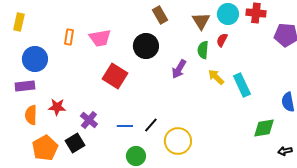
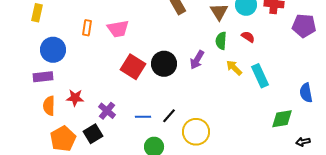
red semicircle: (222, 40) -> (248, 37), moved, turned 96
black circle: (146, 46) -> (164, 64), moved

